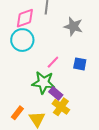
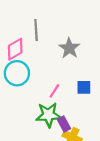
gray star: (73, 26) -> (69, 48), turned 30
purple rectangle: (56, 93) -> (64, 124), turned 32

